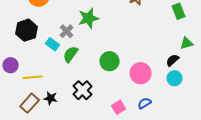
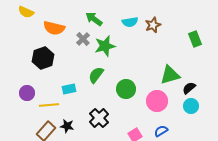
gray cross: (67, 31) -> (83, 39), moved
green triangle: (187, 43) -> (170, 75), moved, size x1.5
cyan rectangle: (53, 44) -> (69, 89), moved, turned -48
green semicircle: (71, 54) -> (96, 75), moved

